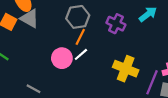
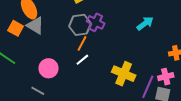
purple cross: (116, 24) -> (96, 22), moved
pink circle: (62, 58) -> (49, 68), moved

